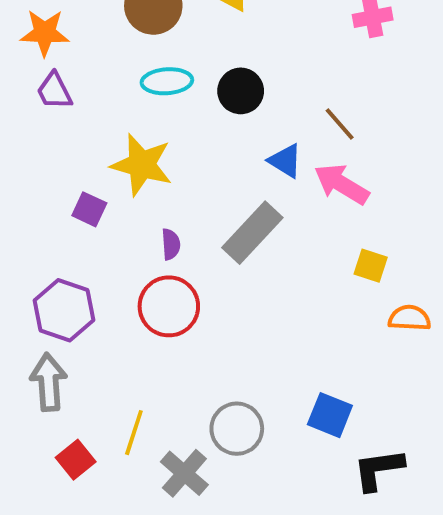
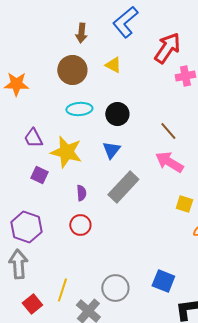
purple trapezoid: (54, 91) -> (33, 138), moved
blue triangle: (285, 161) -> (111, 150), moved, turned 36
red circle: (169, 306) -> (80, 225), size x0.7

